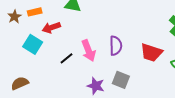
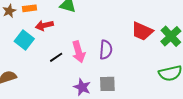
red trapezoid: (151, 53) -> (142, 31), moved
gray square: (121, 80) -> (107, 84), turned -30

